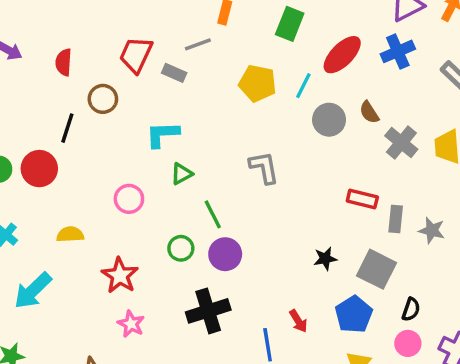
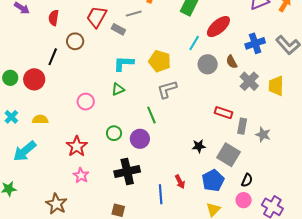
blue cross: (398, 51) -> (255, 43), moved
yellow pentagon: (258, 83) -> (160, 61), moved
cyan L-shape: (162, 134) -> (124, 63), moved
gray L-shape: (264, 167) -> (167, 89), turned -100
green line: (213, 214) -> (151, 115), moved
yellow semicircle: (70, 234) -> (40, 120), moved

